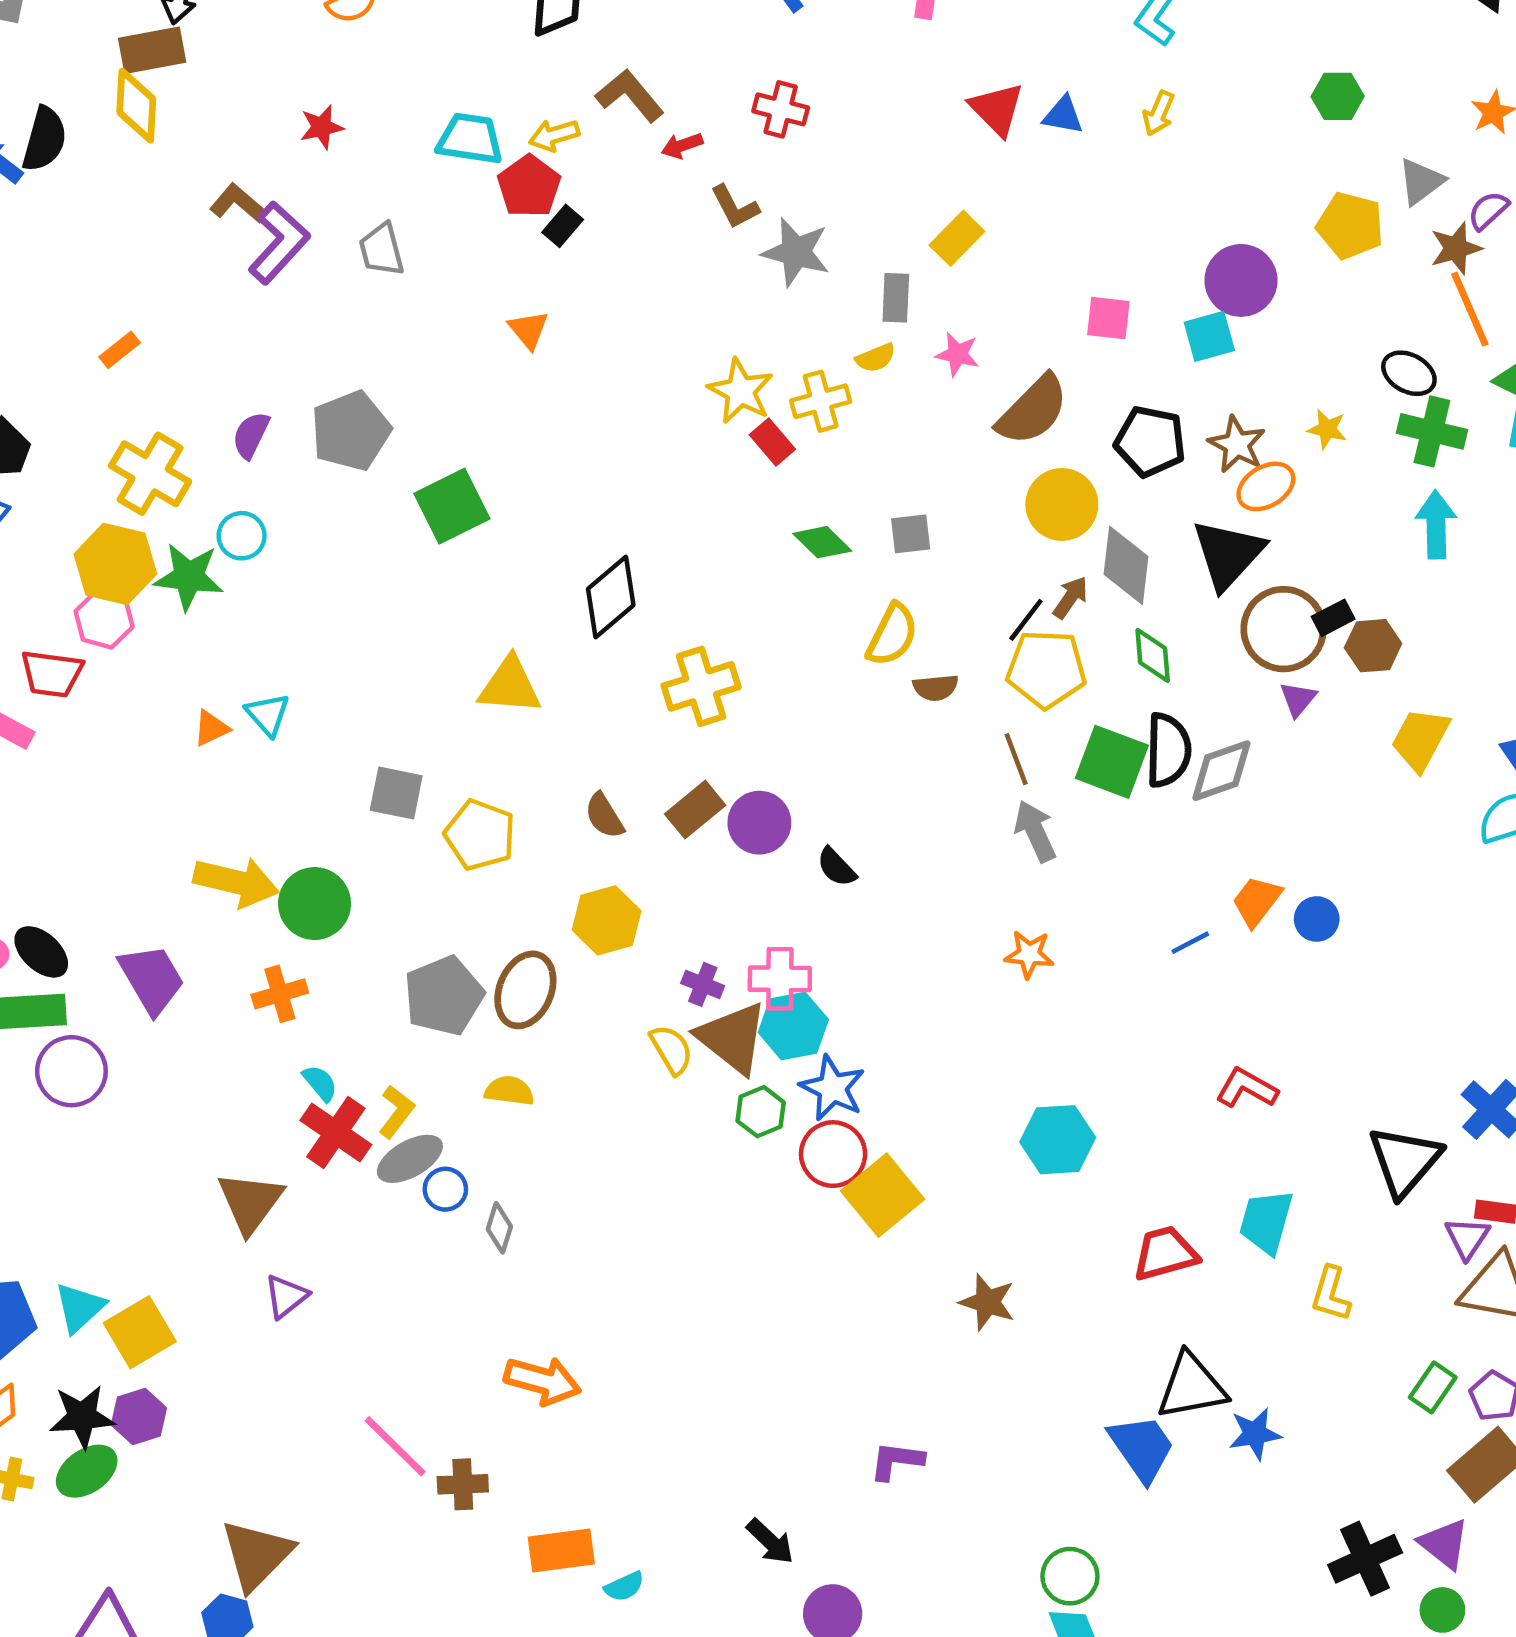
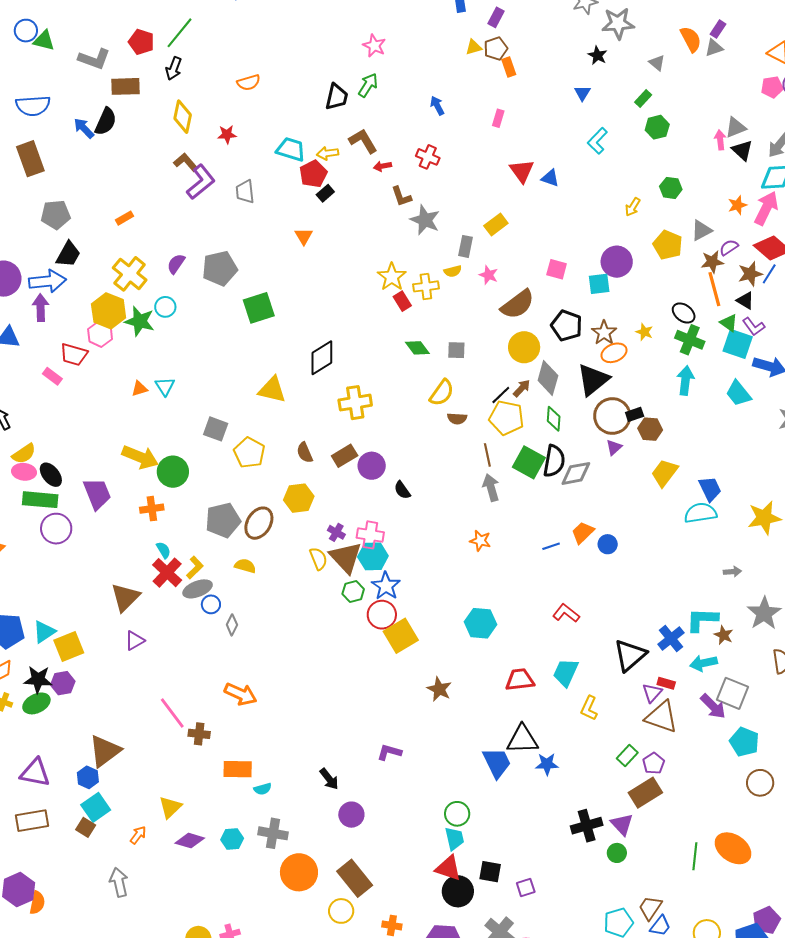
brown rectangle: (152, 50) -> (126, 86), moved
yellow diamond: (136, 106) -> (183, 117), moved
yellow arrow: (1159, 113) -> (633, 207), moved

